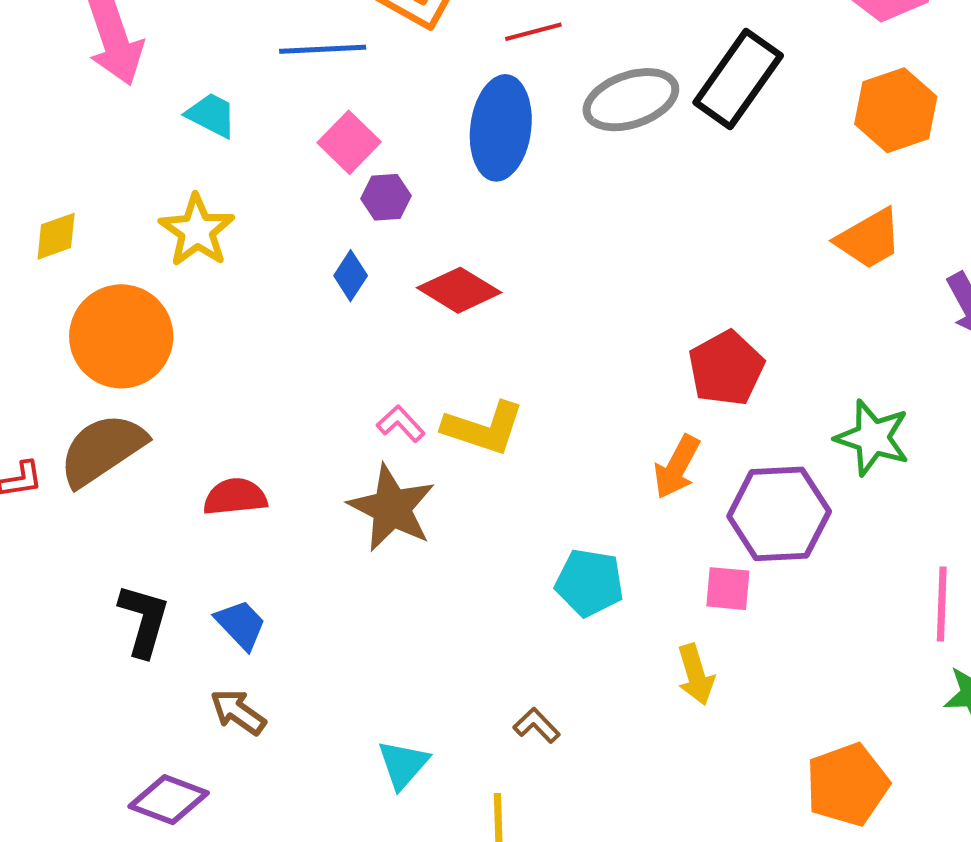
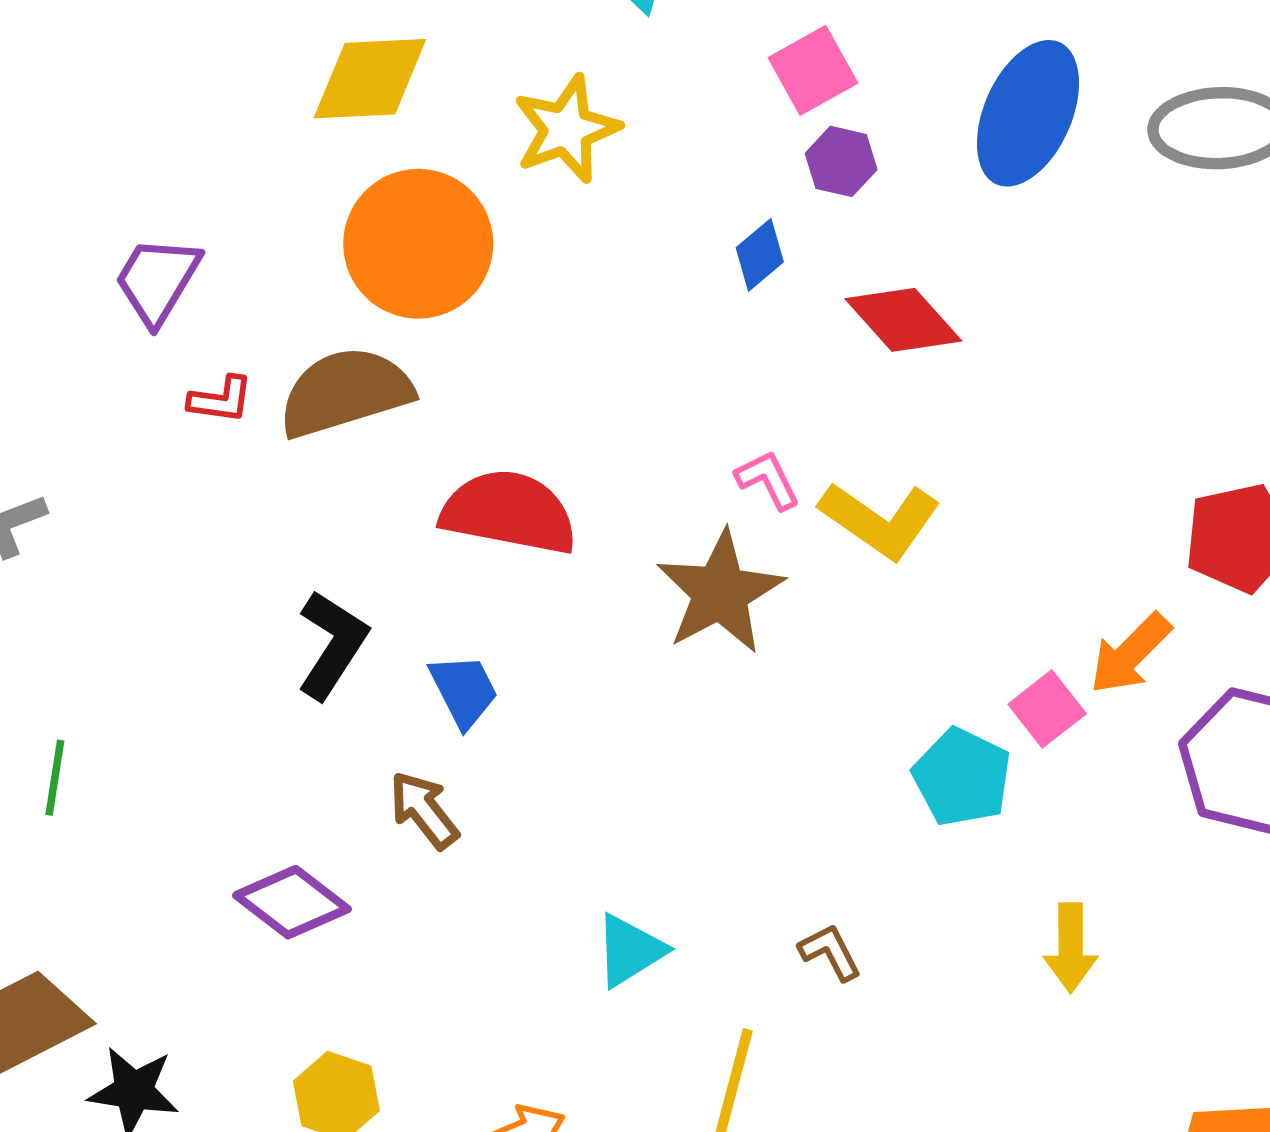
yellow diamond: (56, 236) -> (370, 79), size x1.6
red semicircle: (235, 497) -> (509, 512), size x1.5
pink square: (728, 589) -> (1047, 709), moved, turned 30

